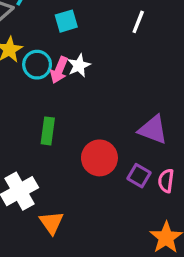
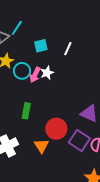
white line: (138, 22) -> (68, 49), moved
purple square: (139, 176) -> (79, 141), size x1.5
orange triangle: (51, 223) -> (41, 146), moved

